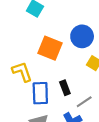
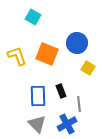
yellow L-shape: (22, 72) -> (17, 56), moved
gray line: (84, 102) -> (79, 104), turned -63

